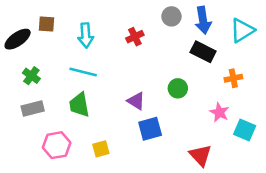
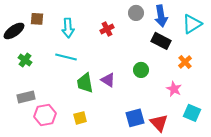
orange cross: (233, 78) -> (185, 62), turned -32
green trapezoid: (79, 105) -> (85, 83), moved
gray rectangle: (33, 109) -> (26, 97), moved
blue square: (150, 129) -> (135, 118), moved
cyan square: (245, 130) -> (192, 113), moved

